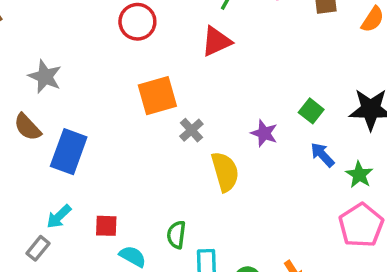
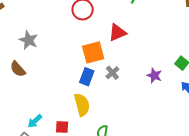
red triangle: (216, 41) -> (117, 33), moved
blue rectangle: (69, 152) -> (87, 77), moved, size x0.7
yellow semicircle: (225, 172) -> (82, 105), moved

